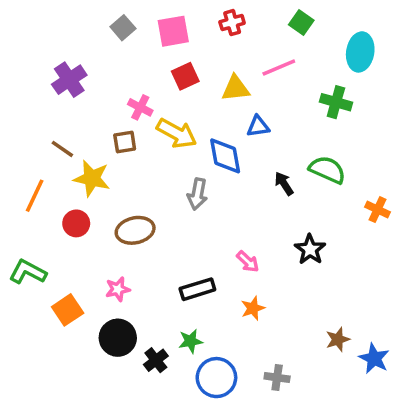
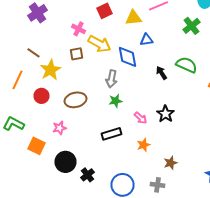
green cross: (336, 102) -> (192, 26), turned 36
brown square: (125, 142) -> (76, 54), moved
yellow star: (92, 178) -> (50, 70), turned 30
black star: (310, 249) -> (166, 114), moved
pink star: (118, 289) -> (60, 128), moved
orange square: (68, 310) -> (36, 146), turned -30
brown star: (338, 339) -> (170, 163), moved
green star: (190, 341) -> (116, 101), moved

